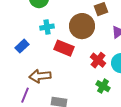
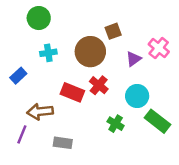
red rectangle: (64, 48) -> (72, 92), moved
red cross: (98, 60) -> (99, 85), moved

